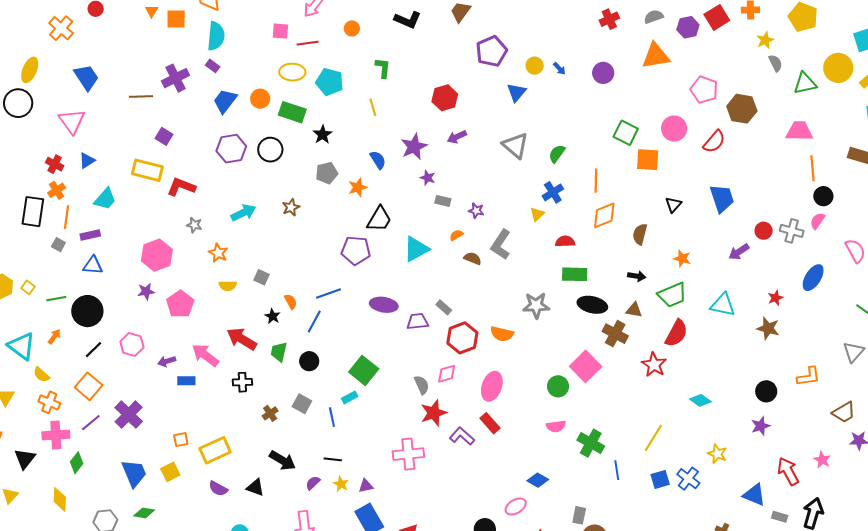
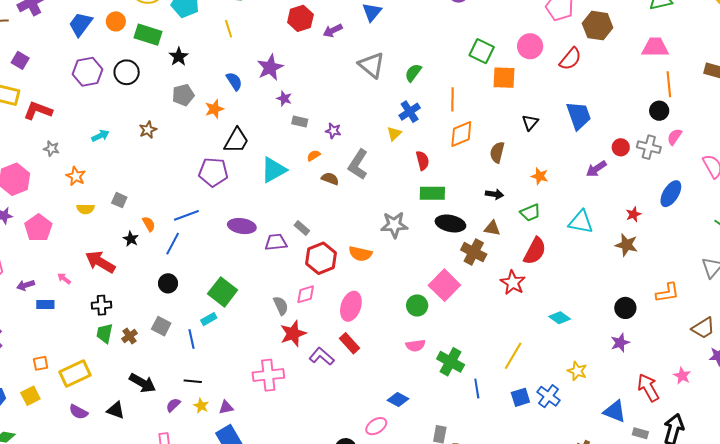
purple arrow: (457, 137) -> (333, 30), moved
black circle: (823, 196) -> (659, 111), moved
cyan arrow: (243, 213) -> (100, 136), size x0.7
red semicircle: (565, 241) -> (422, 161), turned 78
green trapezoid: (672, 295) -> (530, 213), size x0.7
green trapezoid: (279, 352) -> (105, 333), moved
pink arrow: (205, 355) -> (64, 279), size x0.5

